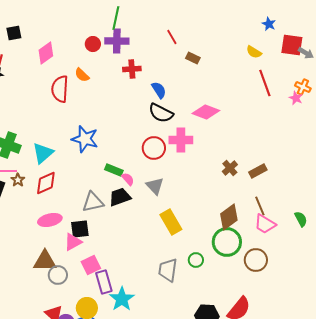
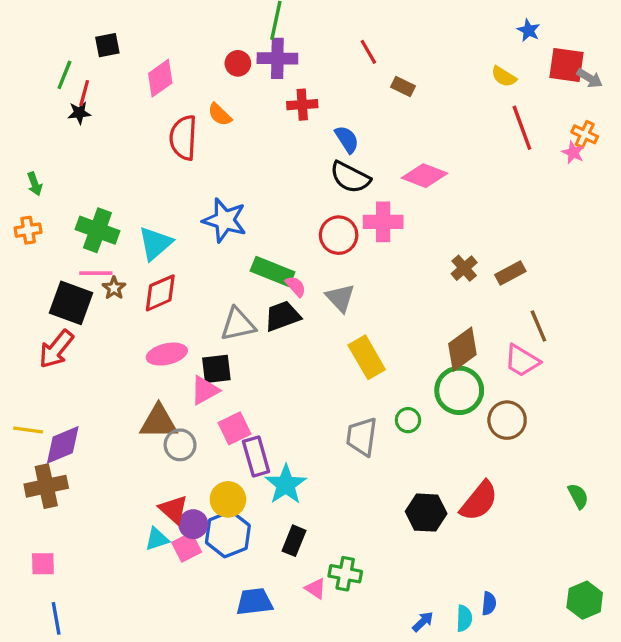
green rectangle: (114, 170) -> (273, 271), size x1.4
brown line: (260, 206) -> (538, 326), moved
green semicircle: (301, 219) -> (578, 496), moved

